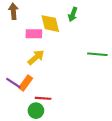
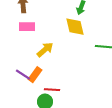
yellow diamond: (50, 24) -> (75, 27), moved
pink rectangle: (34, 34) -> (27, 27), moved

